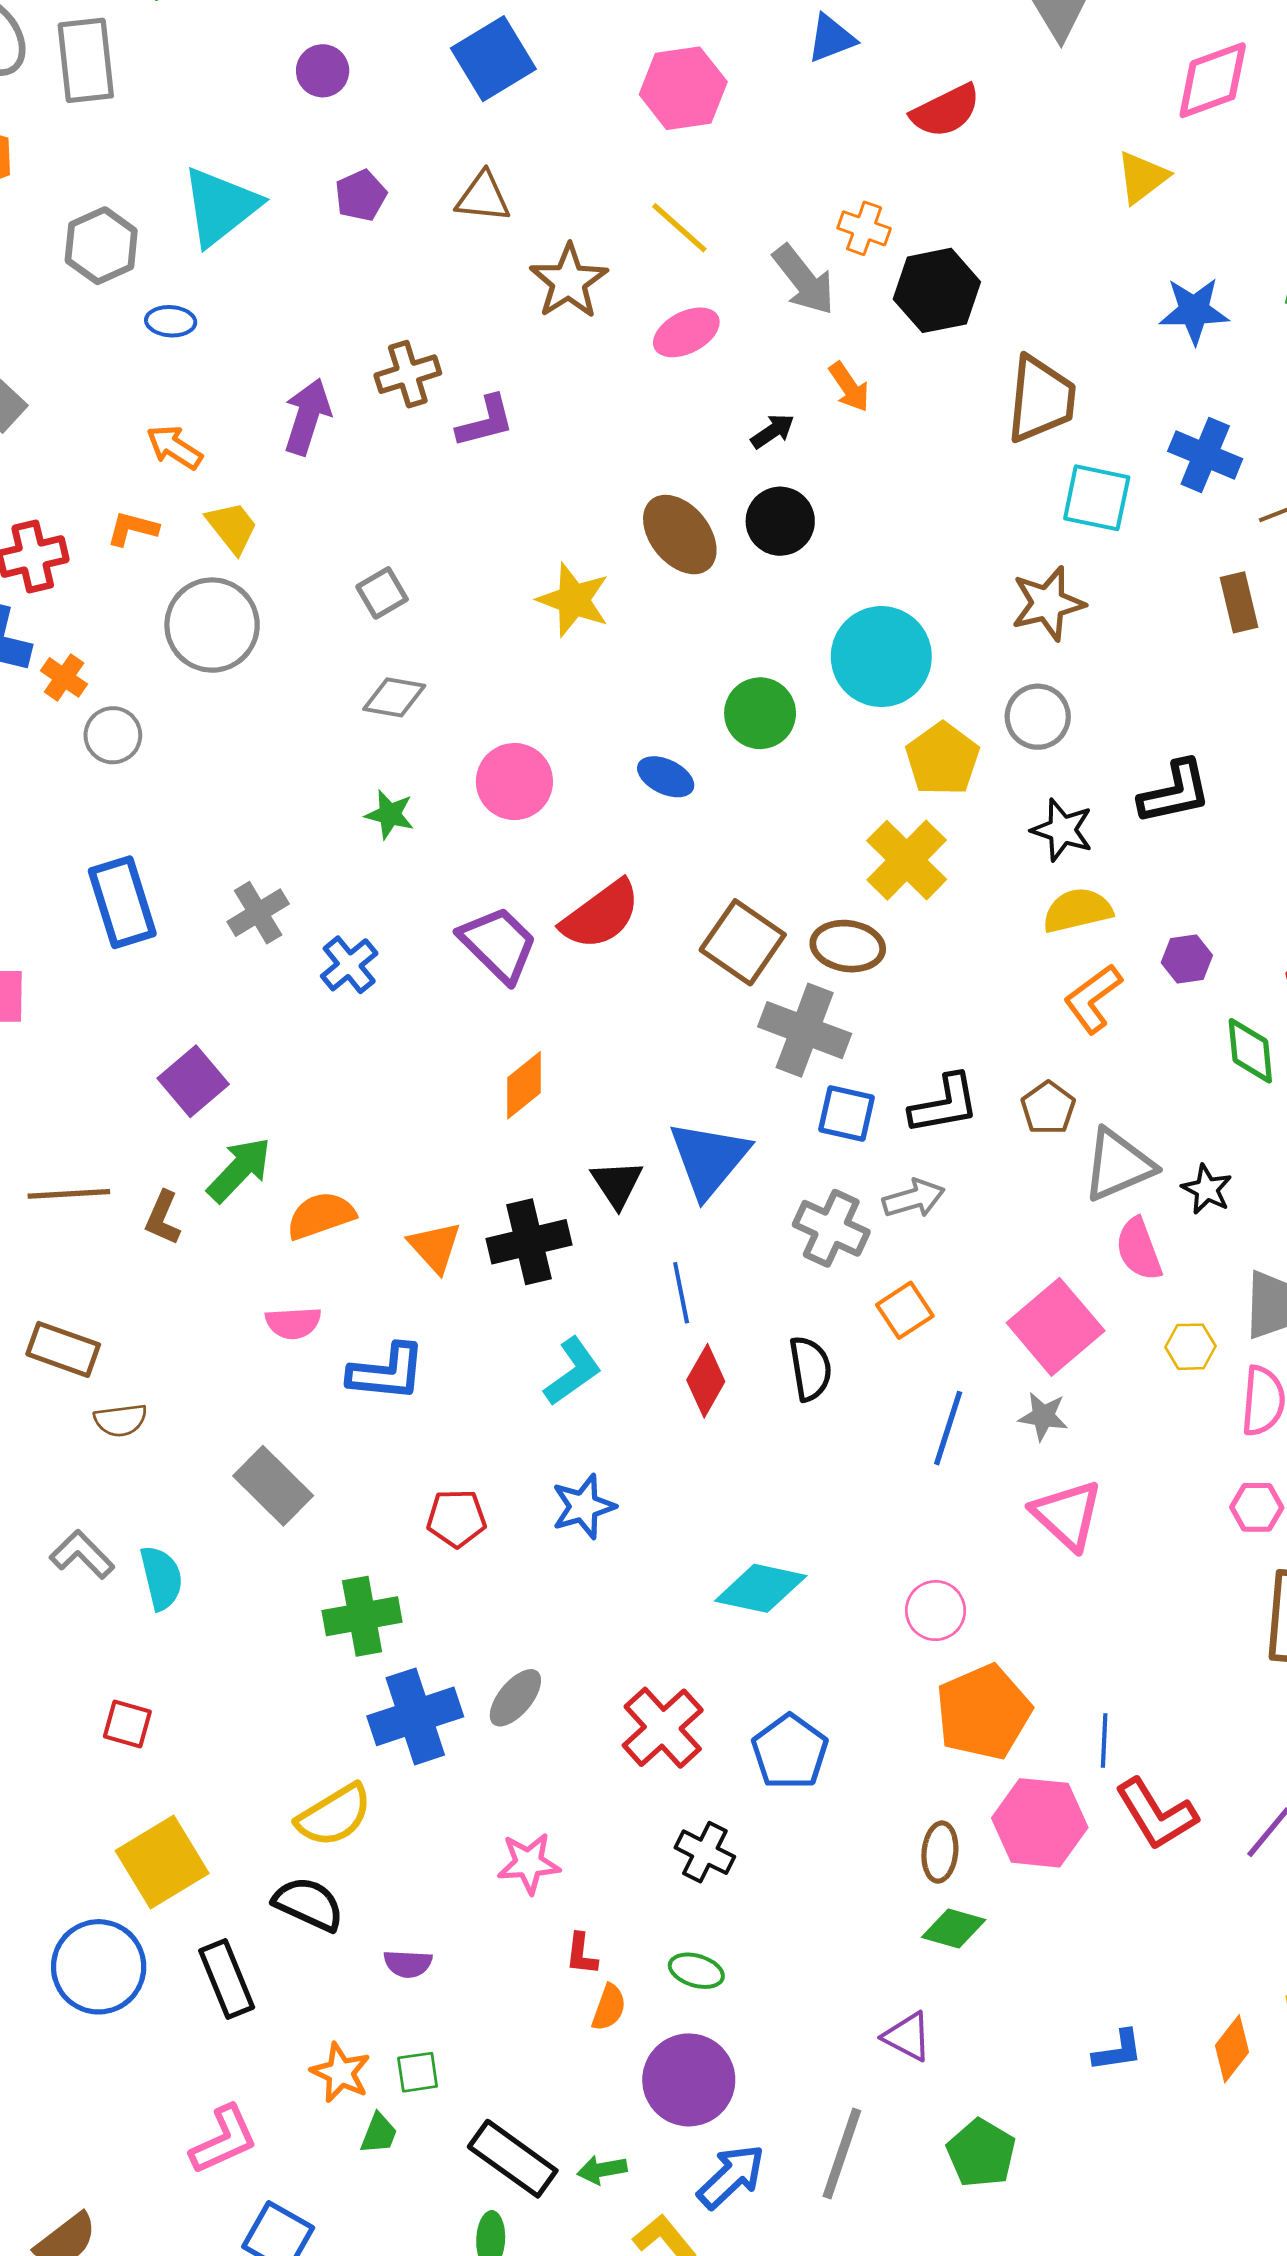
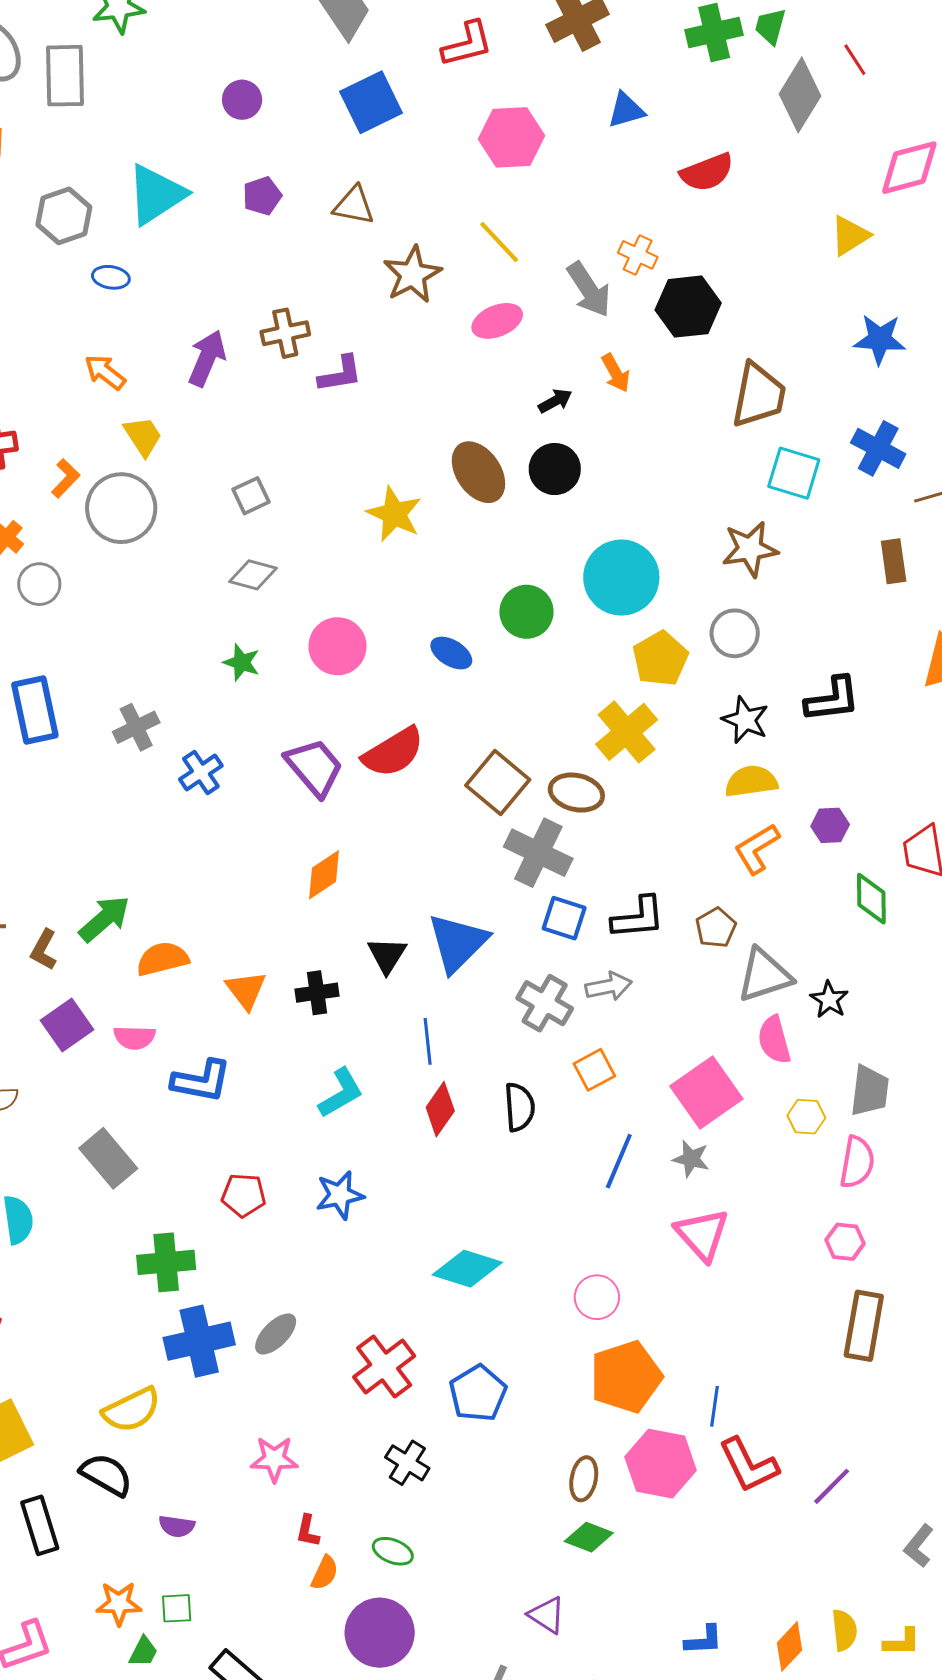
orange L-shape: (132, 529) -> (66, 478), moved, turned 114
purple square: (193, 1081) -> (67, 1025), moved
black cross: (529, 1242) -> (317, 993), size x0.7
orange star: (341, 2073) -> (119, 1603), turned -30

